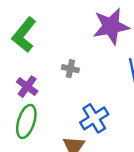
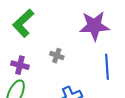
purple cross: (27, 87) -> (20, 65), turned -30

